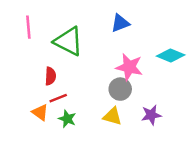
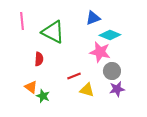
cyan diamond: (171, 55) -> (110, 35), moved
gray circle: (120, 89) -> (112, 71), moved
red line: (58, 98) -> (74, 76), moved
green star: (67, 119) -> (43, 96), moved

